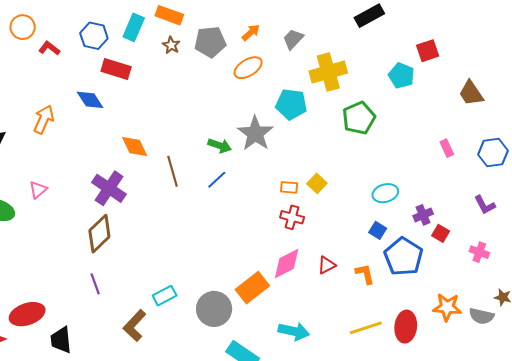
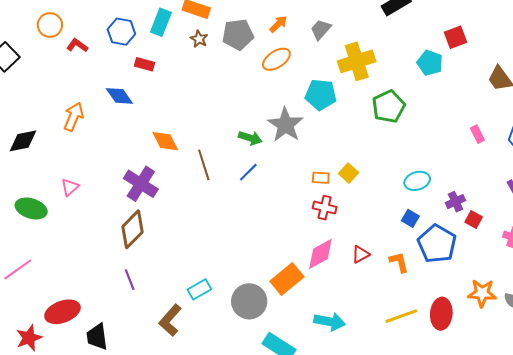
red rectangle: (116, 69) -> (145, 64), size x0.7

